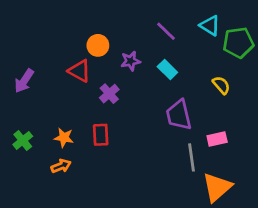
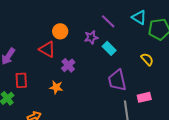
purple star: (131, 61) -> (91, 37), moved
red rectangle: (101, 135) -> (21, 80), moved
orange star: (64, 138) -> (56, 87), moved

